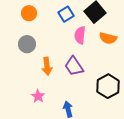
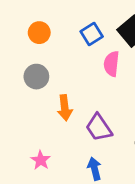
purple trapezoid: (74, 66) -> (99, 128), moved
pink star: (38, 96) -> (41, 160), moved

